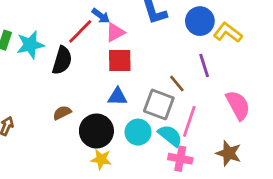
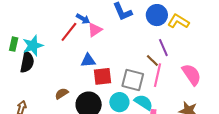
black semicircle: (62, 60) -> (27, 62), moved
red square: (120, 61) -> (102, 76), moved
brown line: (177, 83) -> (152, 60), moved
blue triangle: (117, 97) -> (88, 60), moved
pink line: (189, 121) -> (157, 75), moved

